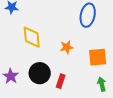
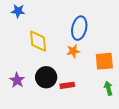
blue ellipse: (88, 15) -> (79, 28), moved
red rectangle: (61, 81) -> (67, 85), turned 64

